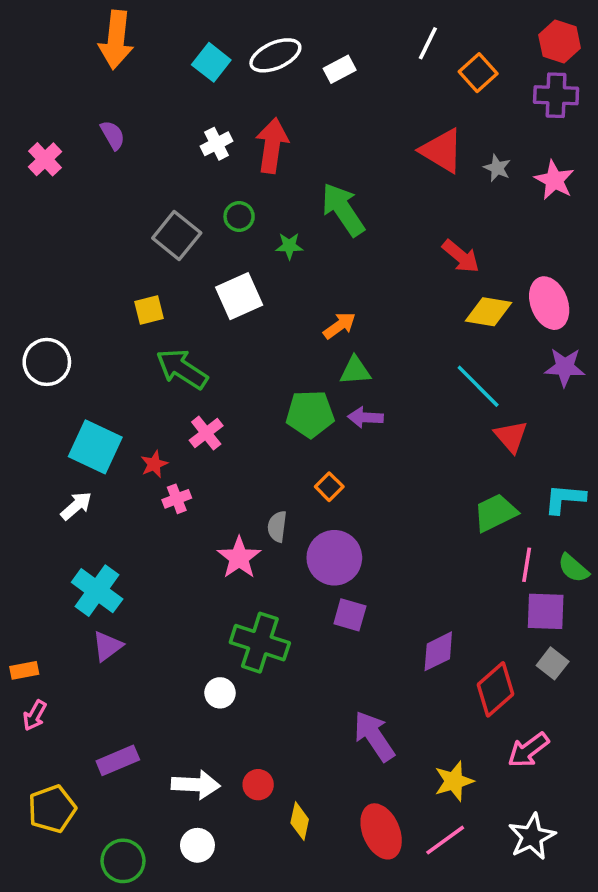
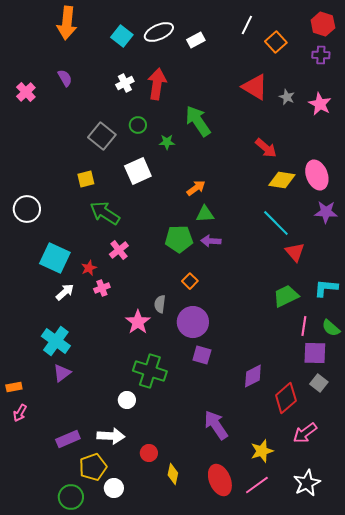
purple cross: (556, 95) -> (321, 55), size x0.7
white arrow: (76, 506) -> (65, 292), moved
white arrow: (196, 785) -> (111, 436), moved
yellow pentagon: (52, 809) -> (93, 467), moved

